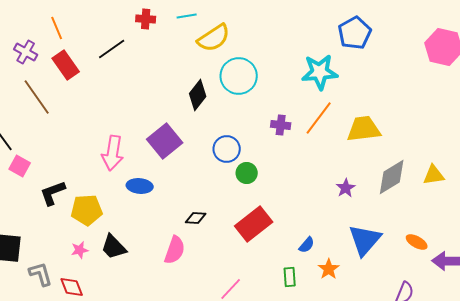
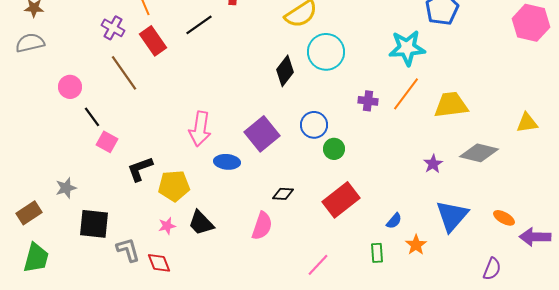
purple square: (165, 141) -> (262, 134), moved
yellow triangle: (434, 175) -> (527, 123), moved
gray diamond: (392, 177) -> (479, 153), turned 45

